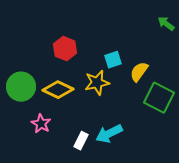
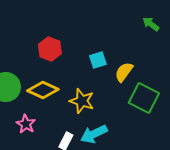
yellow star: (97, 83) -> (82, 101), moved, turned 30

